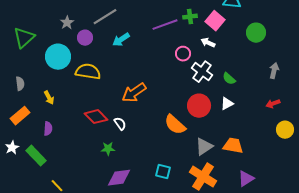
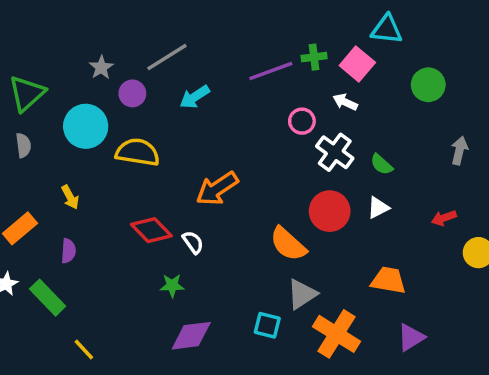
gray semicircle: (20, 84) -> (23, 145), moved
red arrow: (273, 104) -> (444, 218), moved
gray triangle: (204, 147) -> (302, 294), moved

